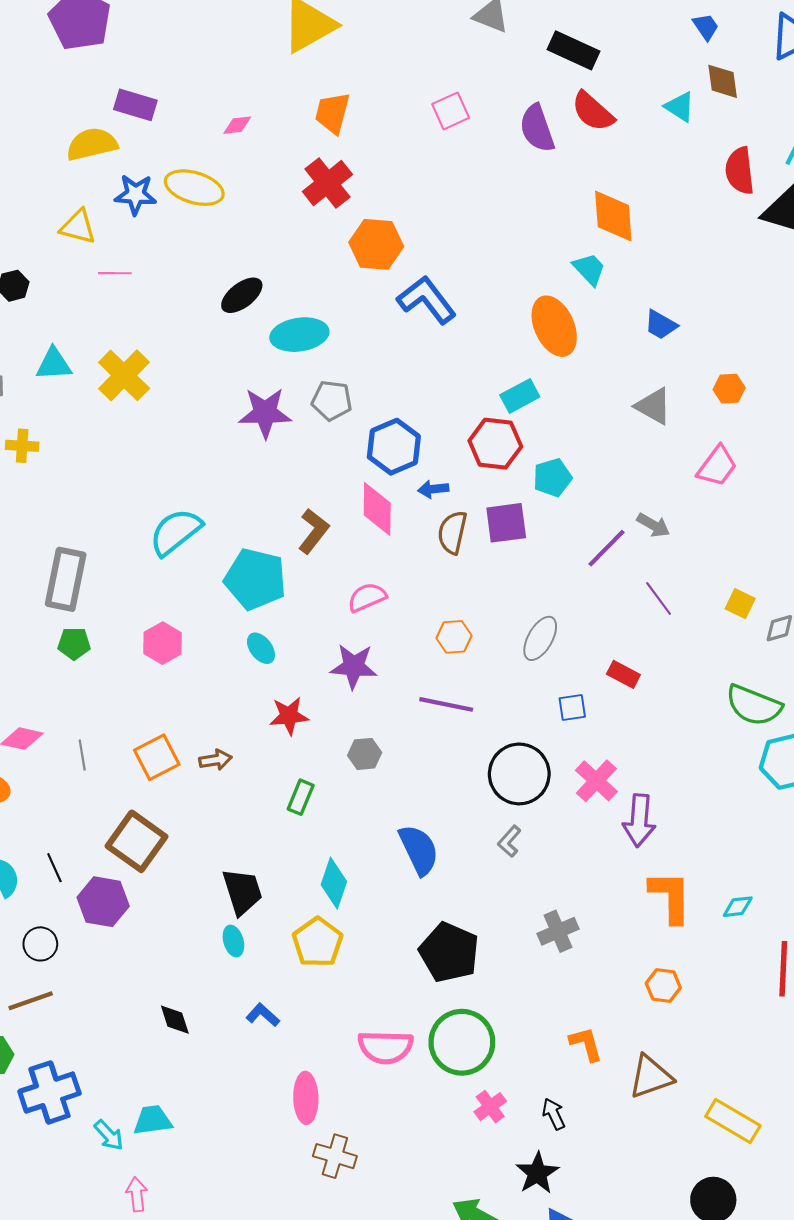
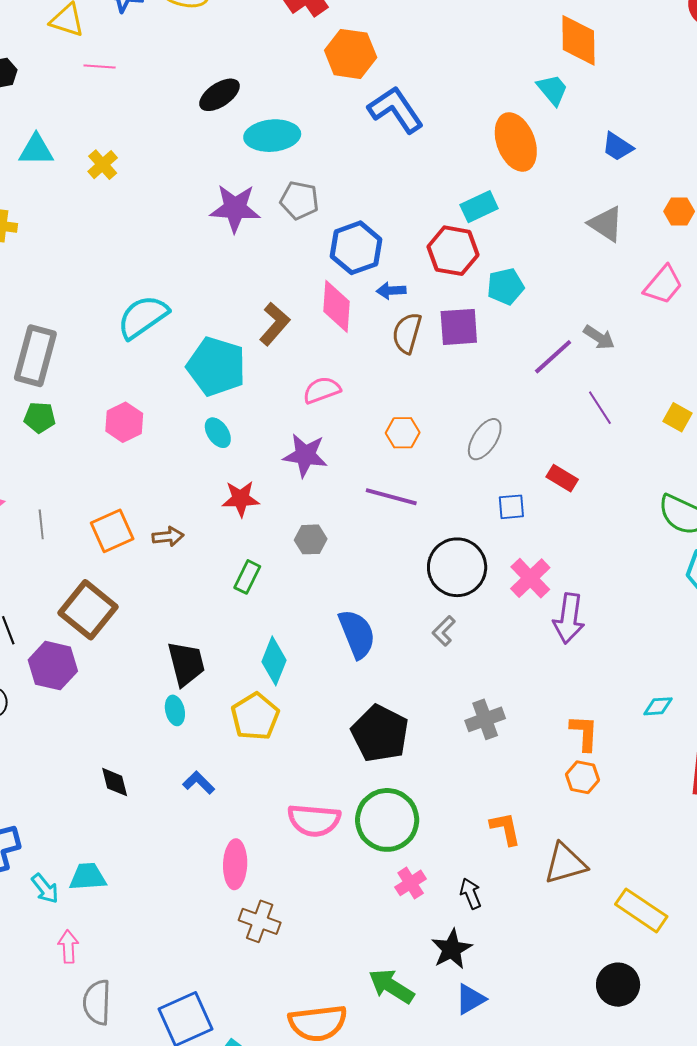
yellow cross: (124, 375) -> (103, 165), size x0.6
orange L-shape: (670, 897) -> (584, 733), moved, size x0.7

